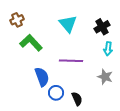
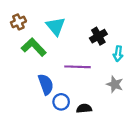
cyan triangle: (68, 24) -> (56, 26), moved
black cross: (102, 27) -> (98, 36), moved
black semicircle: (77, 99) -> (84, 108), turned -72

